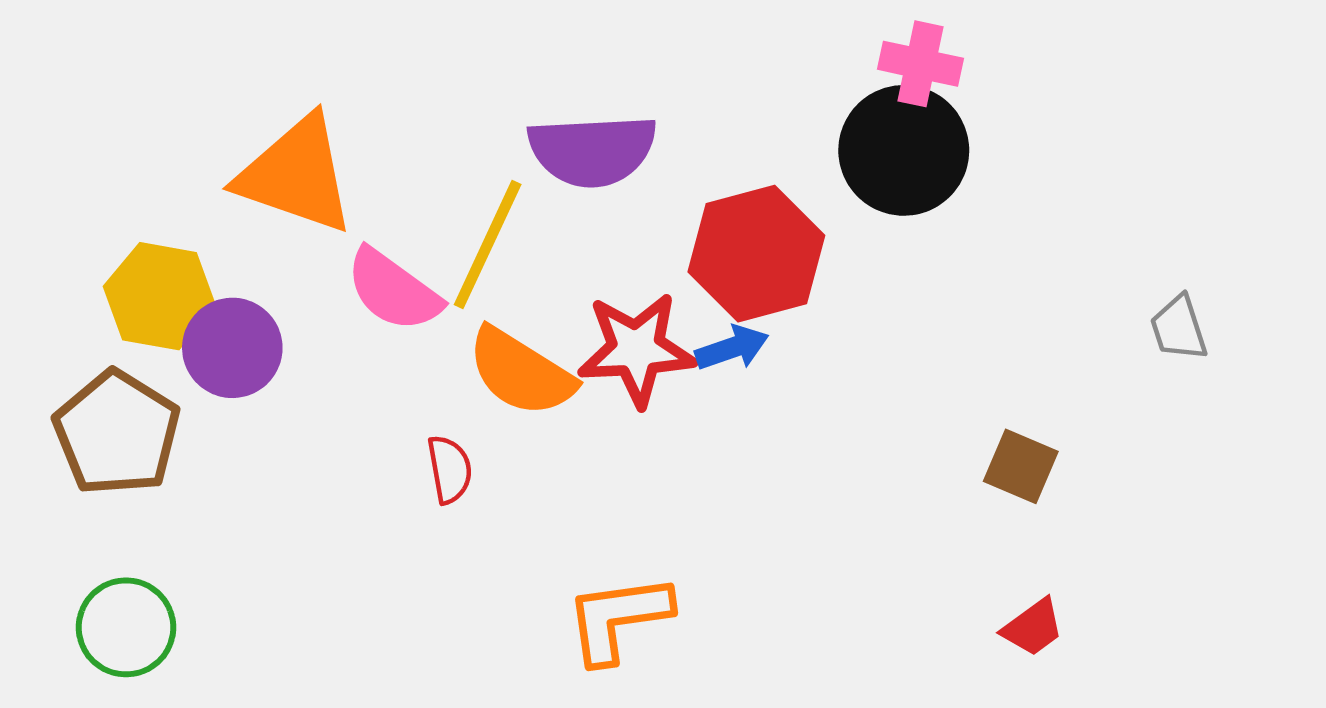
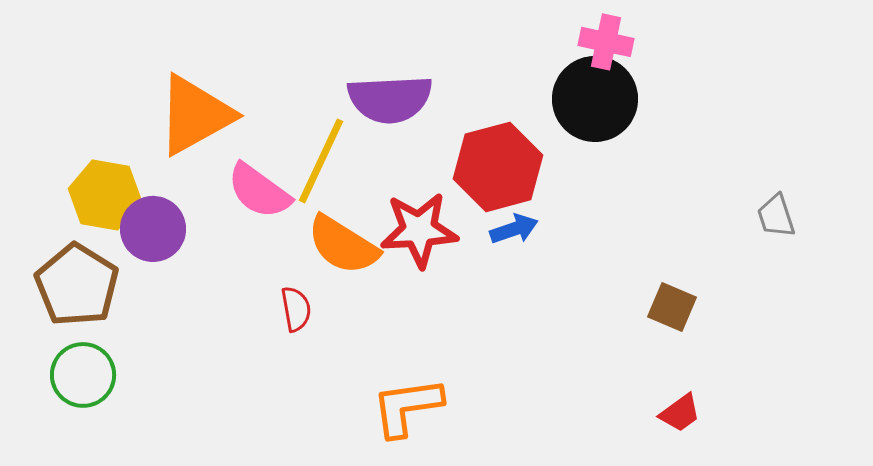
orange triangle: (296, 175) -> (195, 115), turned -48
blue arrow: (732, 348) -> (514, 229), moved
green circle: (126, 627) -> (83, 375), moved

